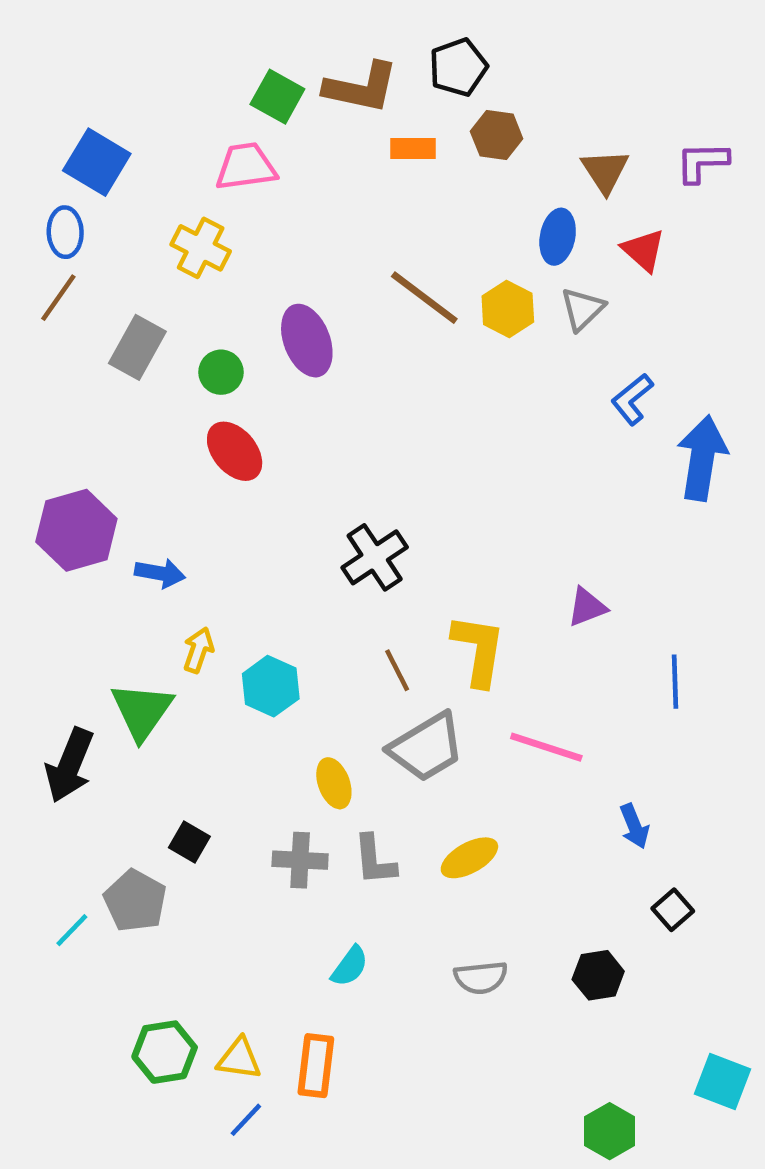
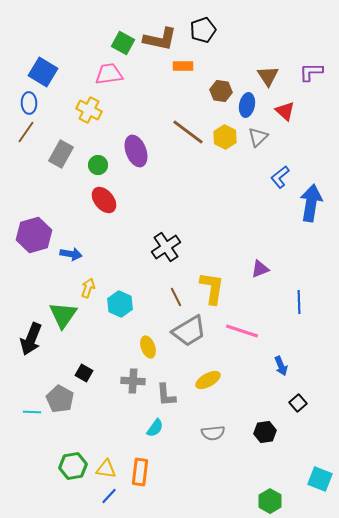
brown hexagon: (497, 135) -> (221, 91), moved
gray L-shape: (375, 860) -> (166, 395), moved
cyan line: (72, 930) -> (32, 412), turned 48

